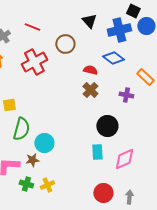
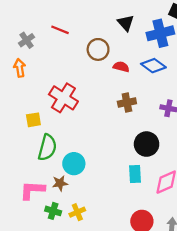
red cross: (34, 62) -> (63, 98), moved, turned -30
red semicircle: (90, 70) -> (121, 67), moved
brown cross: (90, 90) -> (127, 102), turned 35

